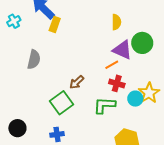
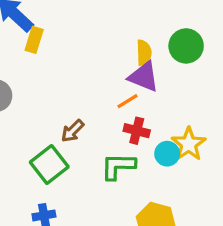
yellow semicircle: (116, 22) -> (144, 53), moved
green circle: (142, 43) -> (186, 46), moved

